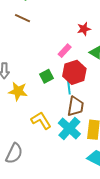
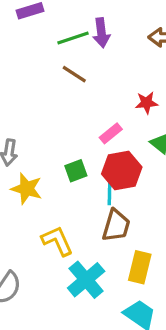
brown line: (22, 18) -> (74, 74), moved
cyan cross: (69, 129) -> (86, 280), moved

